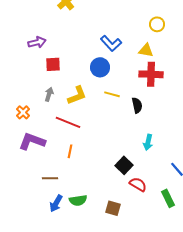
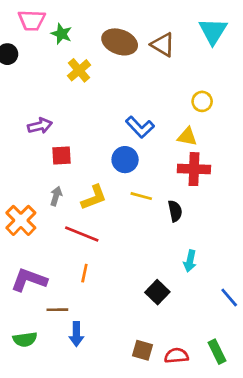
orange cross: (23, 112) -> (21, 220), size x1.6
purple L-shape: (32, 141) -> (29, 280), moved
red semicircle: (138, 184) -> (176, 356), moved, turned -36
green rectangle: (168, 198) -> (217, 352), moved
green semicircle: (78, 200) -> (25, 339), moved
blue arrow: (56, 203) -> (76, 334), moved, turned -30

